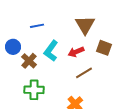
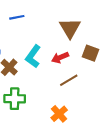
blue line: (37, 26) -> (17, 17), moved

